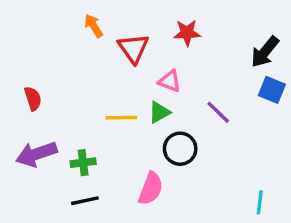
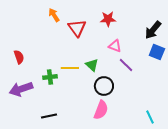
pink triangle: (170, 81) -> (115, 46), moved
green triangle: (159, 112) -> (92, 65), turned -48
green cross: (83, 163) -> (50, 77), moved
pink semicircle: (151, 189) -> (101, 110), moved
cyan line: (260, 202) -> (150, 117), turned -32

